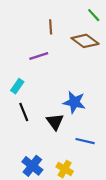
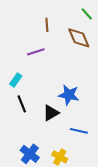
brown diamond: (85, 41) -> (79, 38), turned 30
black triangle: (55, 122) -> (51, 113), turned 36

